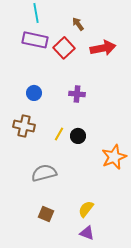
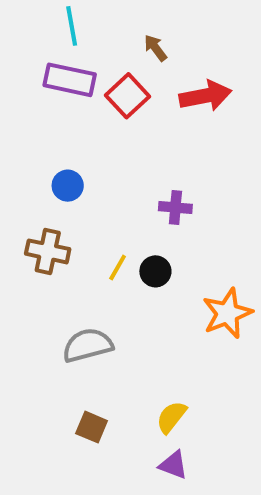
purple cross: (77, 94) -> (175, 208), moved

